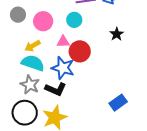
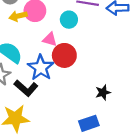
black star: (117, 34) -> (103, 92), moved
yellow arrow: (32, 46) -> (18, 16), moved

